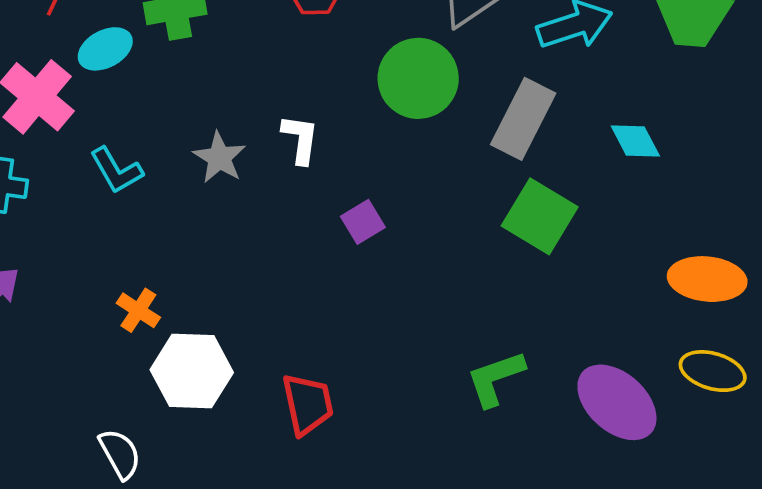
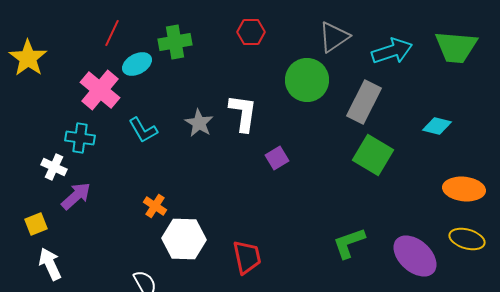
white L-shape: (300, 139) -> (243, 113), size x1.4
cyan diamond: (635, 141) -> (437, 126), moved, turned -48

